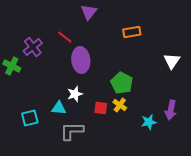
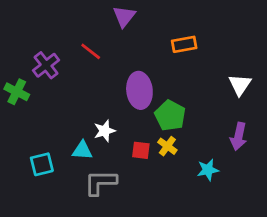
purple ellipse: (81, 60) -> (139, 90), moved
purple arrow: (171, 110) -> (239, 136), moved

